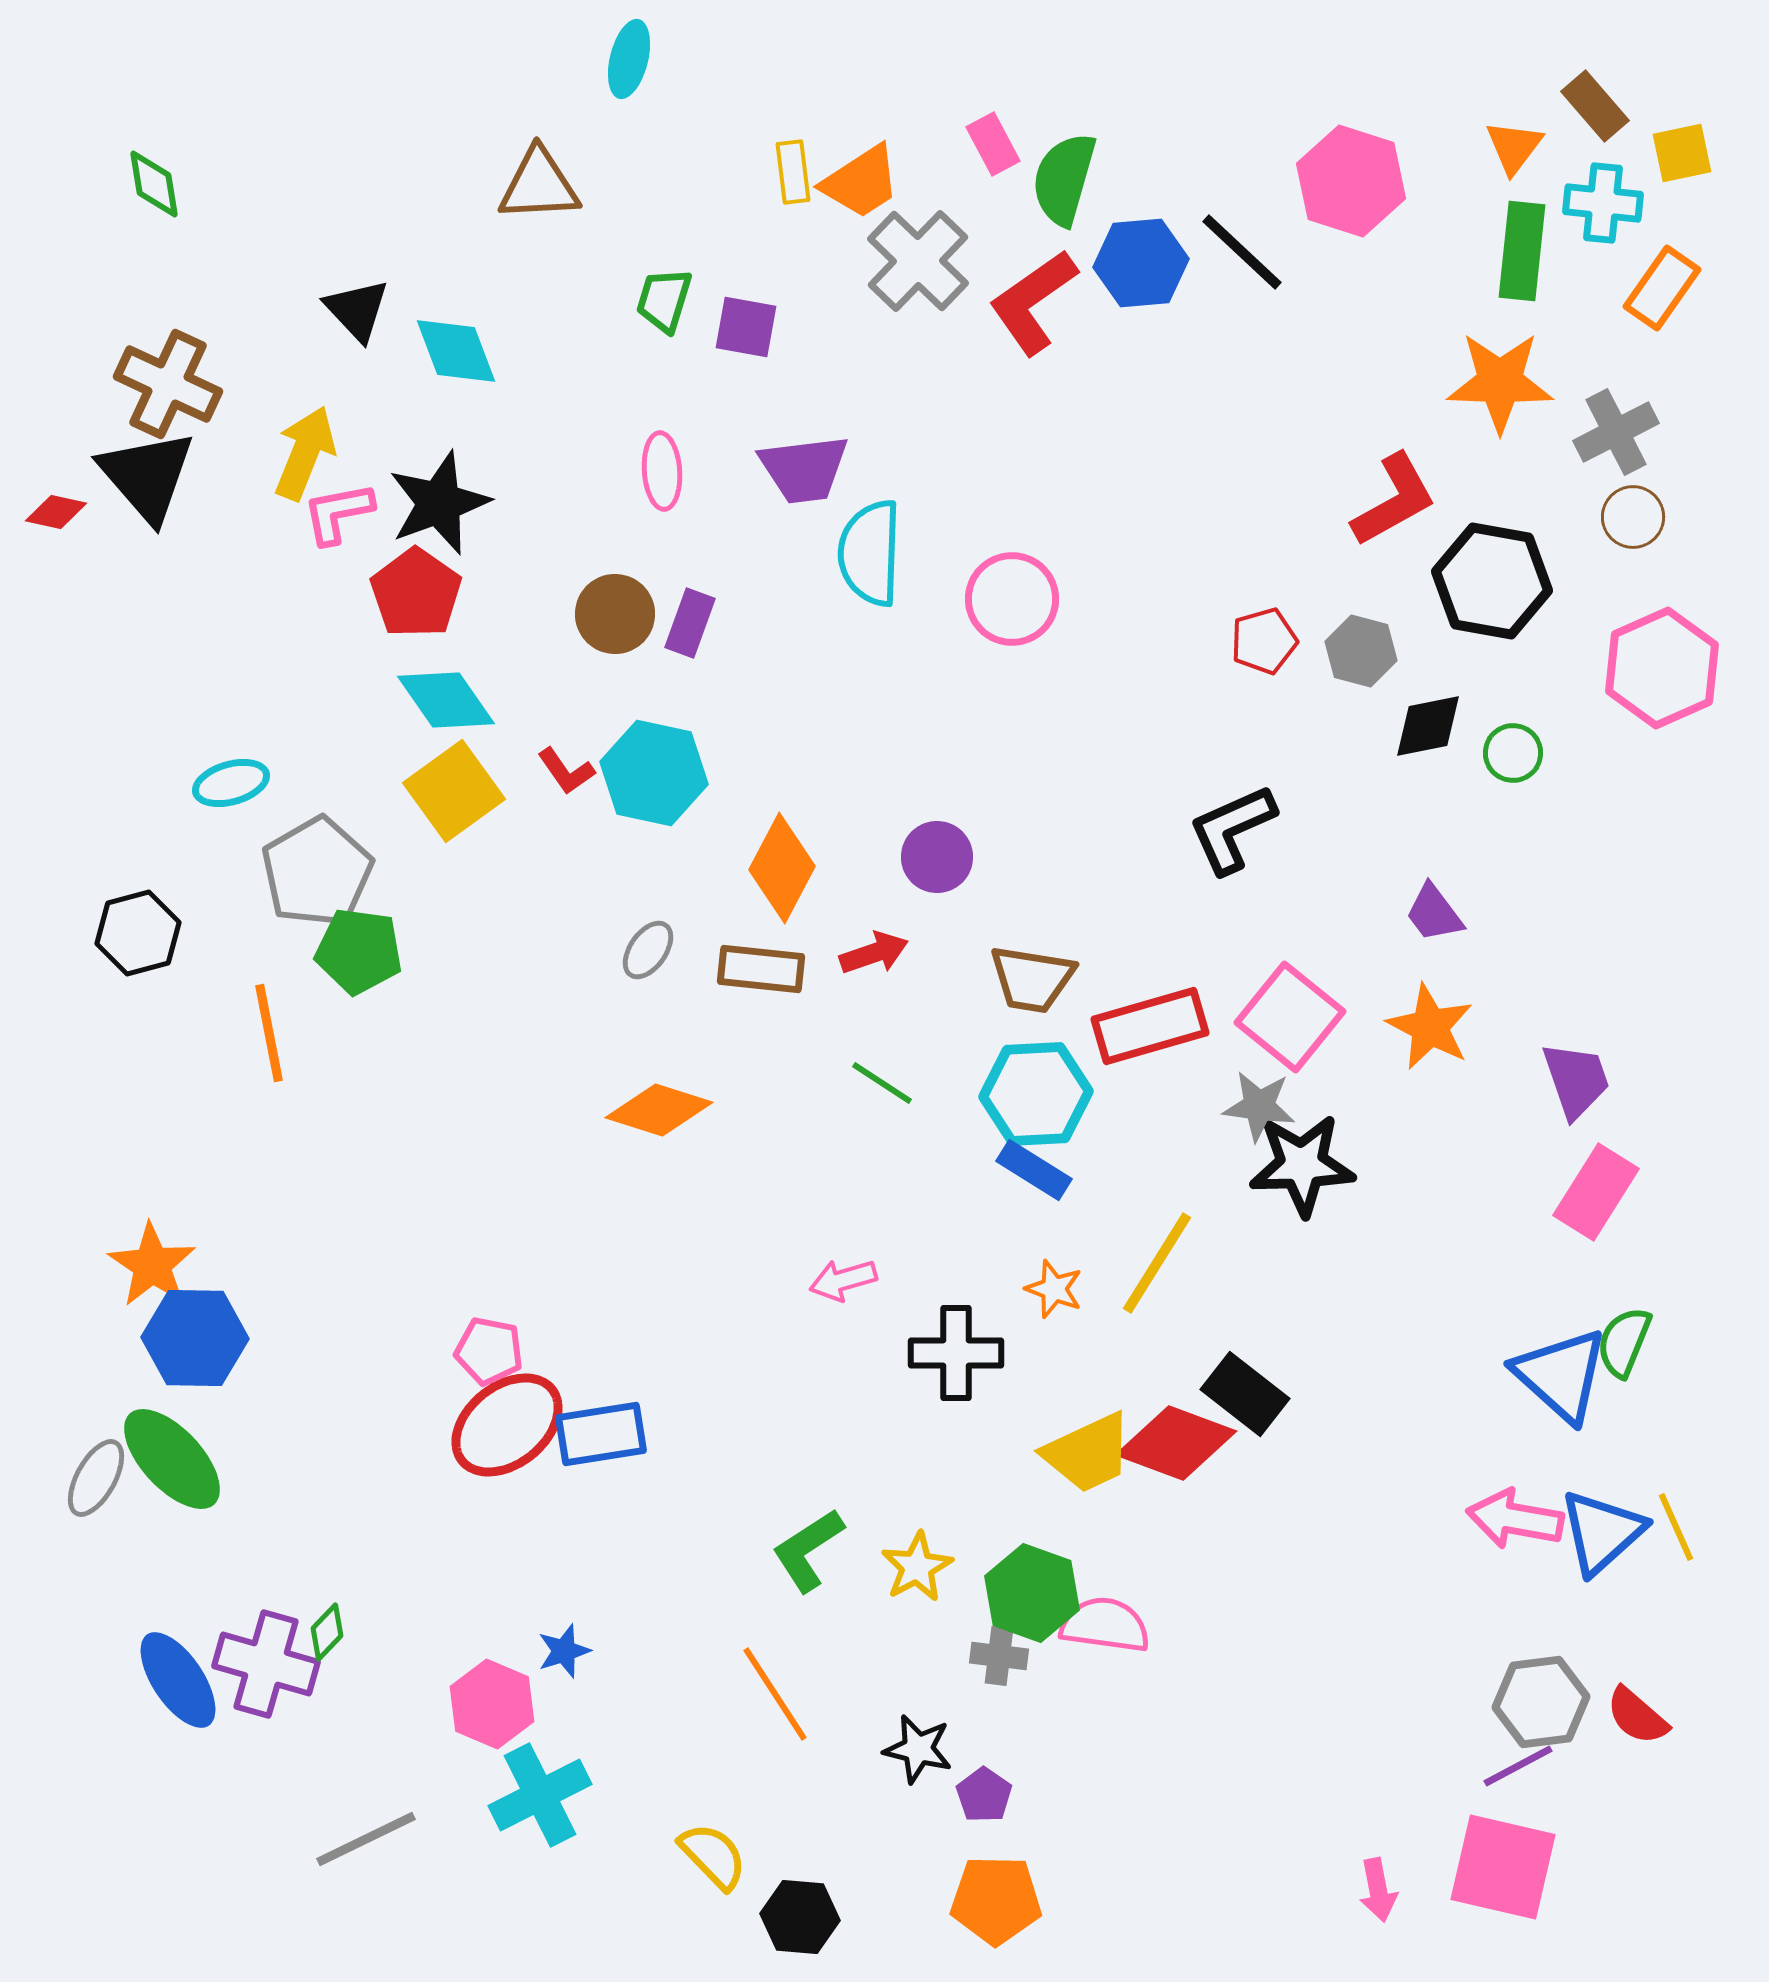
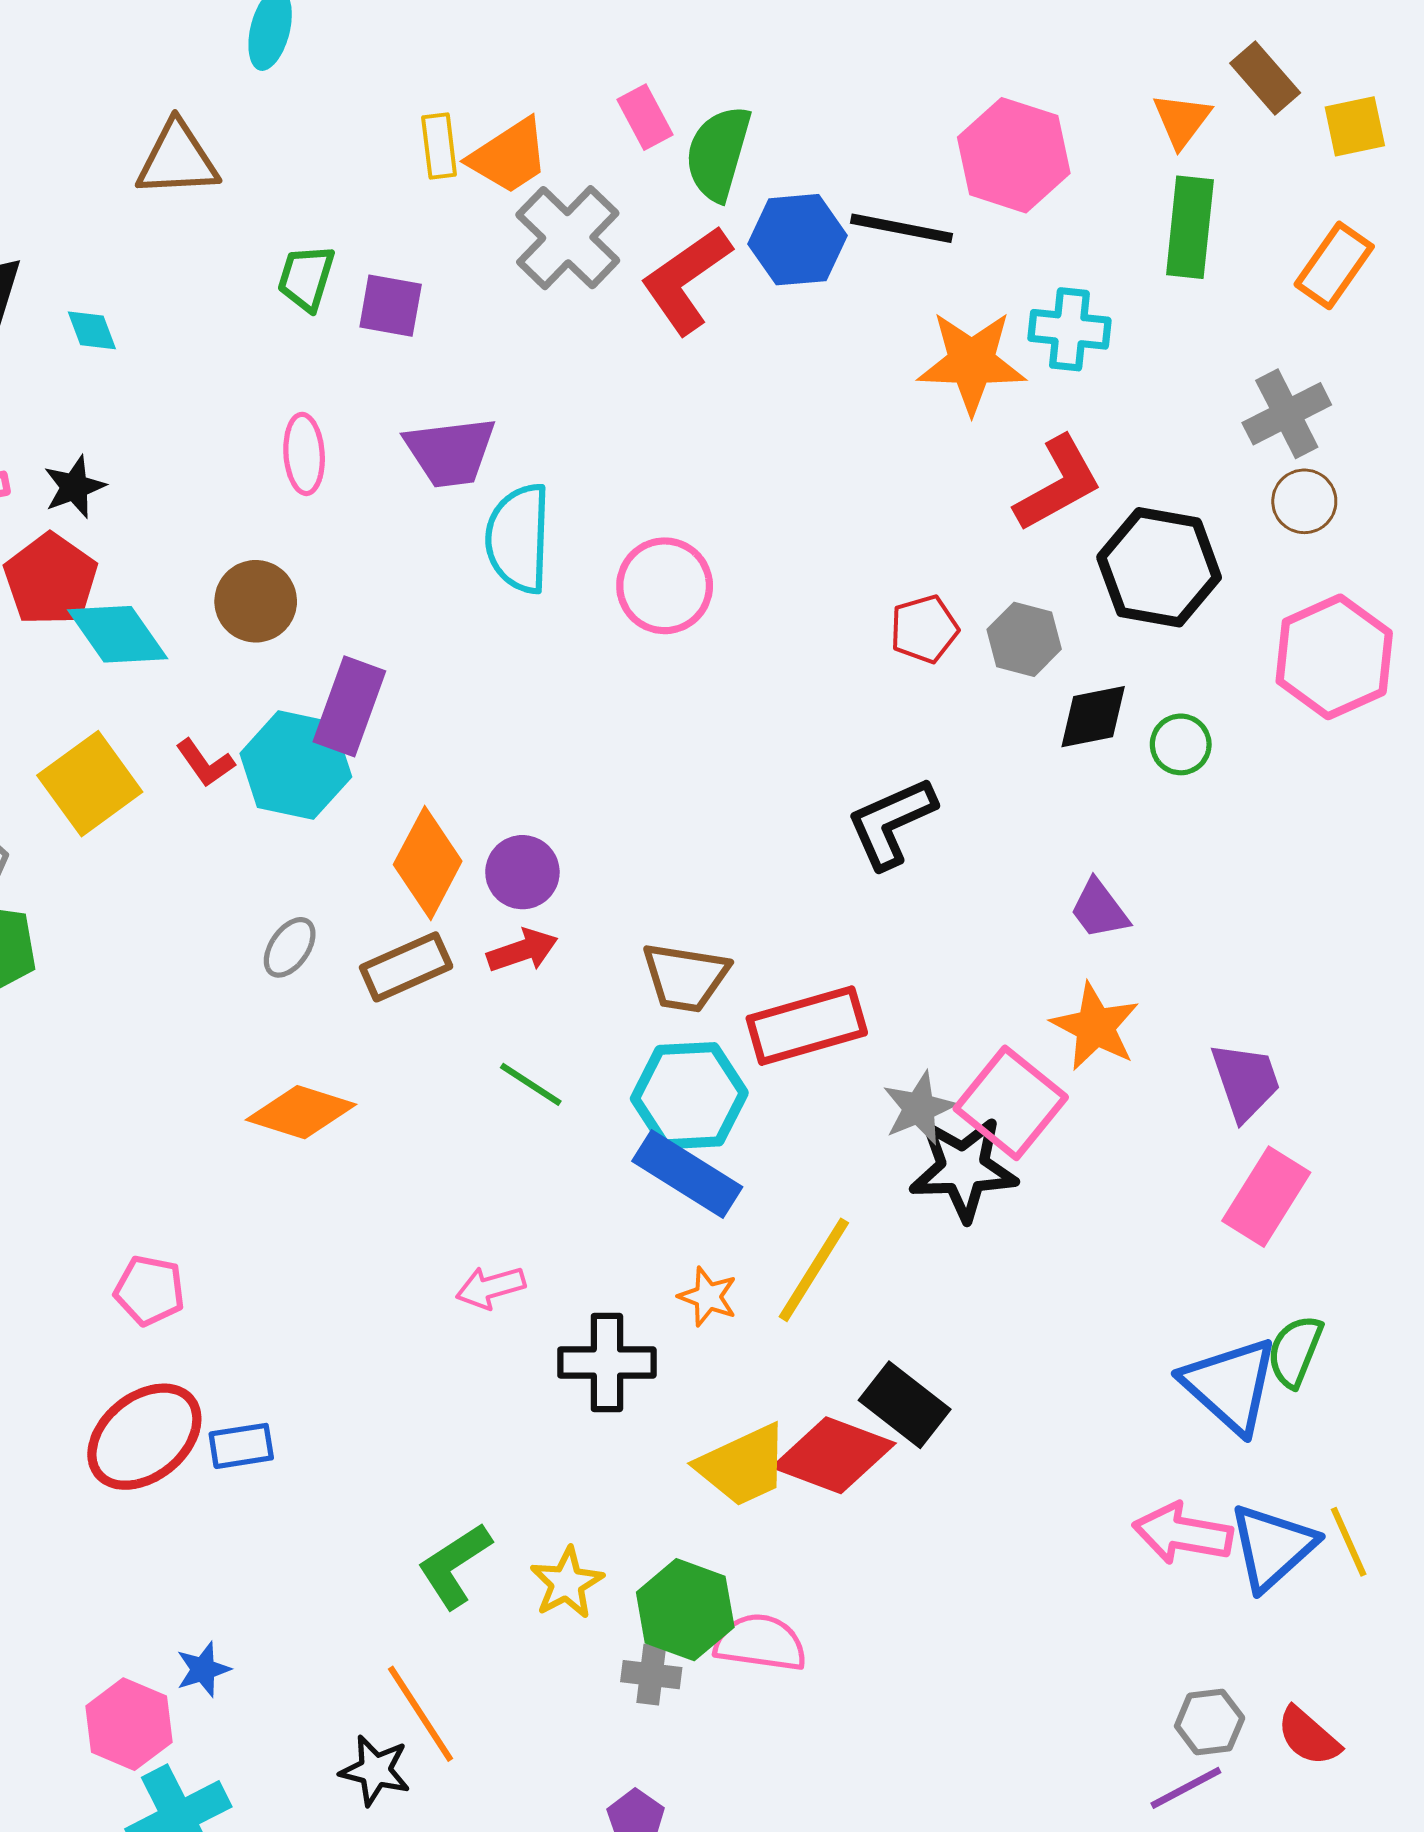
cyan cross: (1603, 203) -> (1069, 329), moved
black line: (1242, 252) -> (902, 228), turned -32
cyan diamond: (456, 351) -> (92, 330), size x0.6
orange star: (1500, 382) -> (972, 362), moved
black star: (439, 503) -> (74, 487), size x0.6
purple rectangle: (690, 623) -> (349, 706), moved, size x1.4
cyan diamond: (446, 700) -> (118, 634), moved
purple circle: (937, 857) -> (522, 872), moved
brown rectangle: (761, 969) -> (406, 967), turned -30
pink square: (1290, 1017) -> (1011, 1103), moved
gray star: (1259, 1106) -> (919, 1108), turned -30
blue rectangle: (1034, 1170) -> (687, 1174), size x1.4
pink pentagon: (489, 1351) -> (150, 1290), moved
blue rectangle: (601, 1434) -> (241, 1446), size x0.7
gray hexagon: (1541, 1702) -> (1210, 1722), size x0.7
black star: (918, 1749) -> (375, 1770), moved

